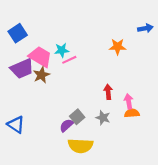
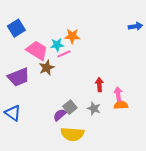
orange star: (118, 47) -> (72, 36), moved
purple trapezoid: (22, 69) -> (18, 77), moved
brown star: (41, 75) -> (47, 68), moved

